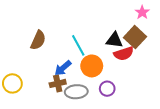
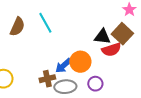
brown semicircle: (38, 40) -> (17, 27), moved
cyan line: (78, 45) -> (45, 23), moved
blue arrow: (63, 68) -> (63, 66), moved

